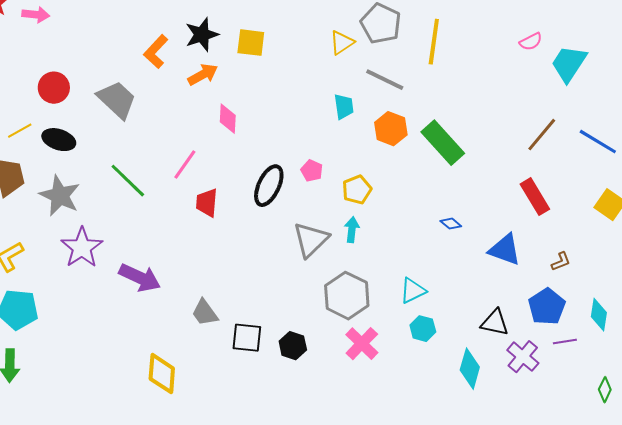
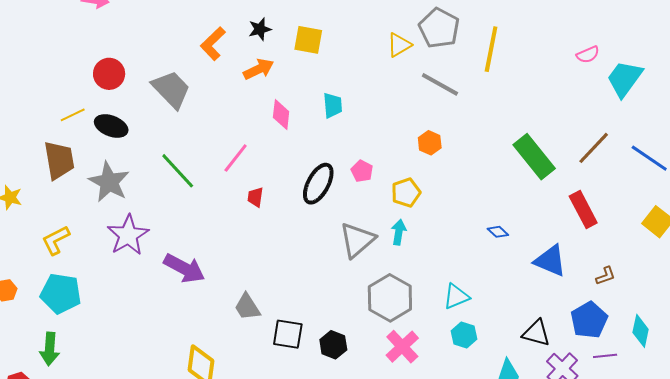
black star: (202, 35) -> (260, 29), size x0.7
cyan trapezoid: (344, 107) -> (333, 105), moved
orange hexagon: (391, 129) -> (430, 143), moved, size x0.7
green rectangle: (443, 143) -> (534, 157), moved
red trapezoid: (207, 203) -> (255, 197), size x0.7

